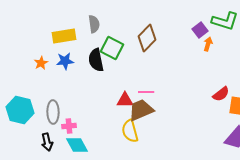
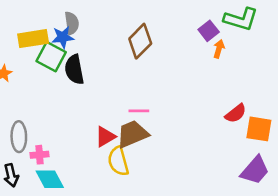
green square: (112, 48) -> (51, 57), moved
blue star: (65, 61) -> (63, 37), moved
red triangle: (125, 100) -> (105, 137), moved, turned -30

